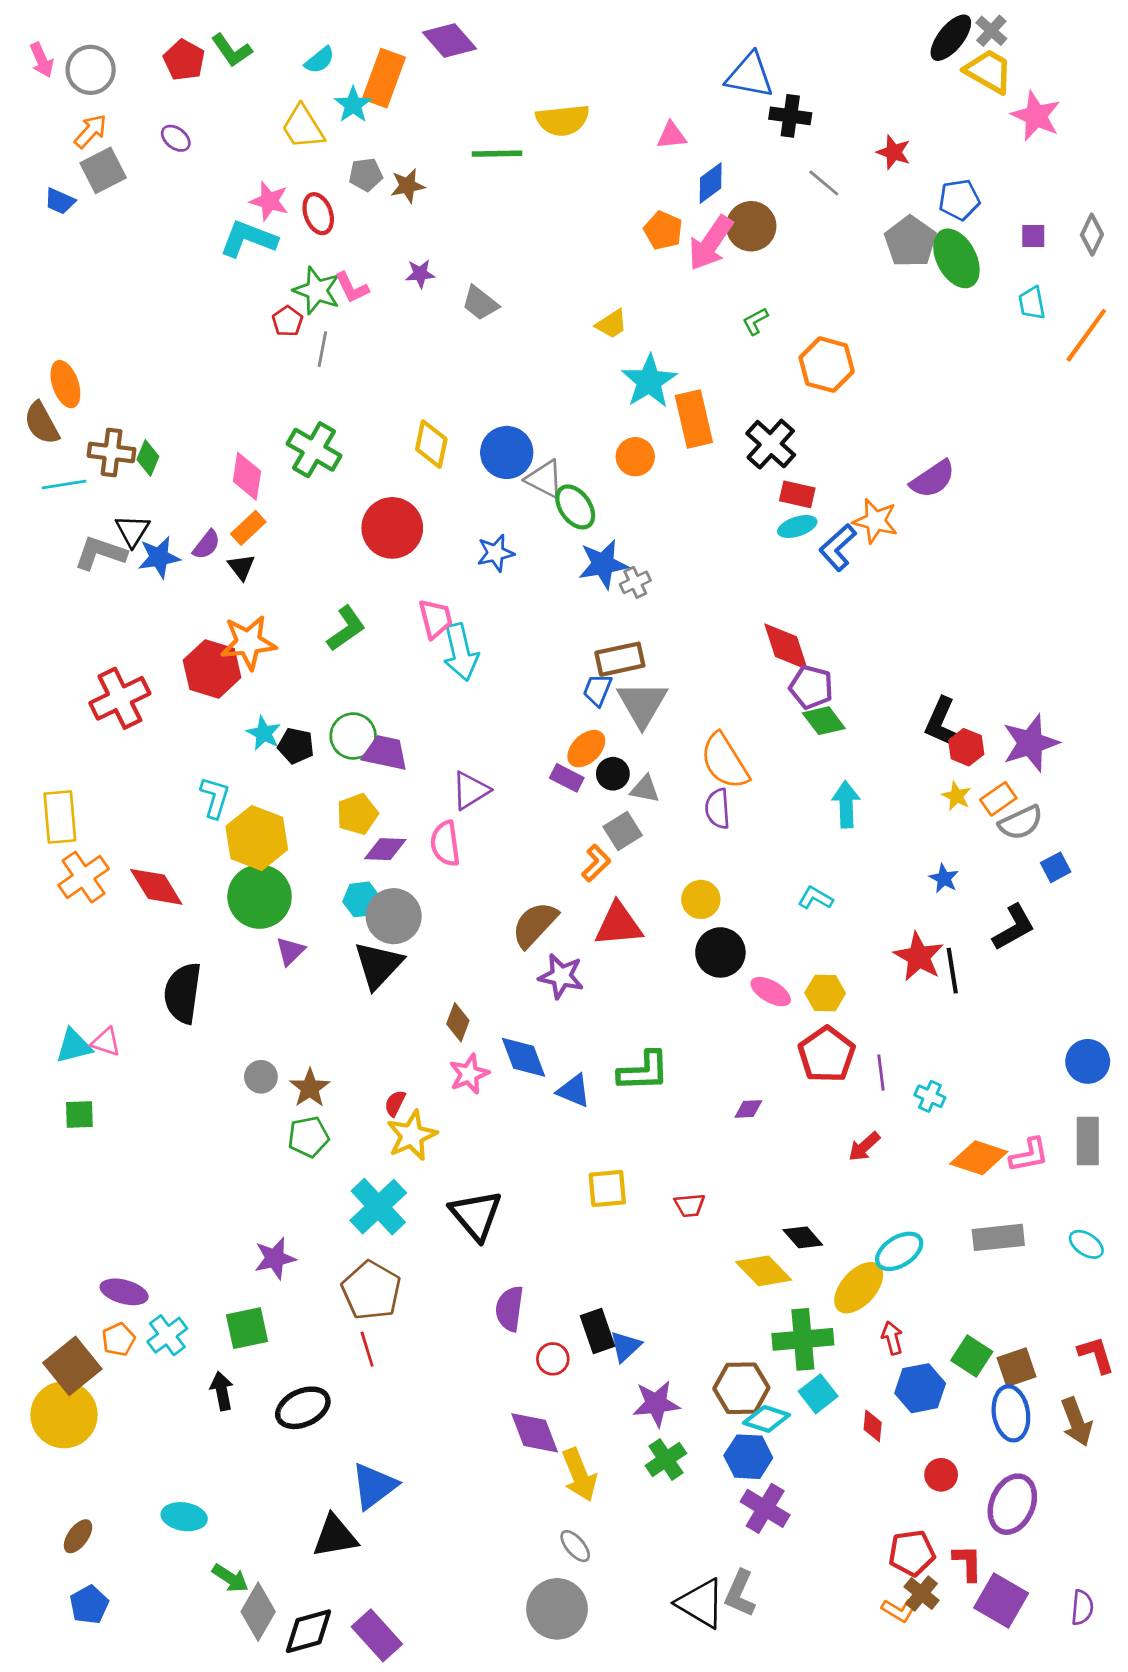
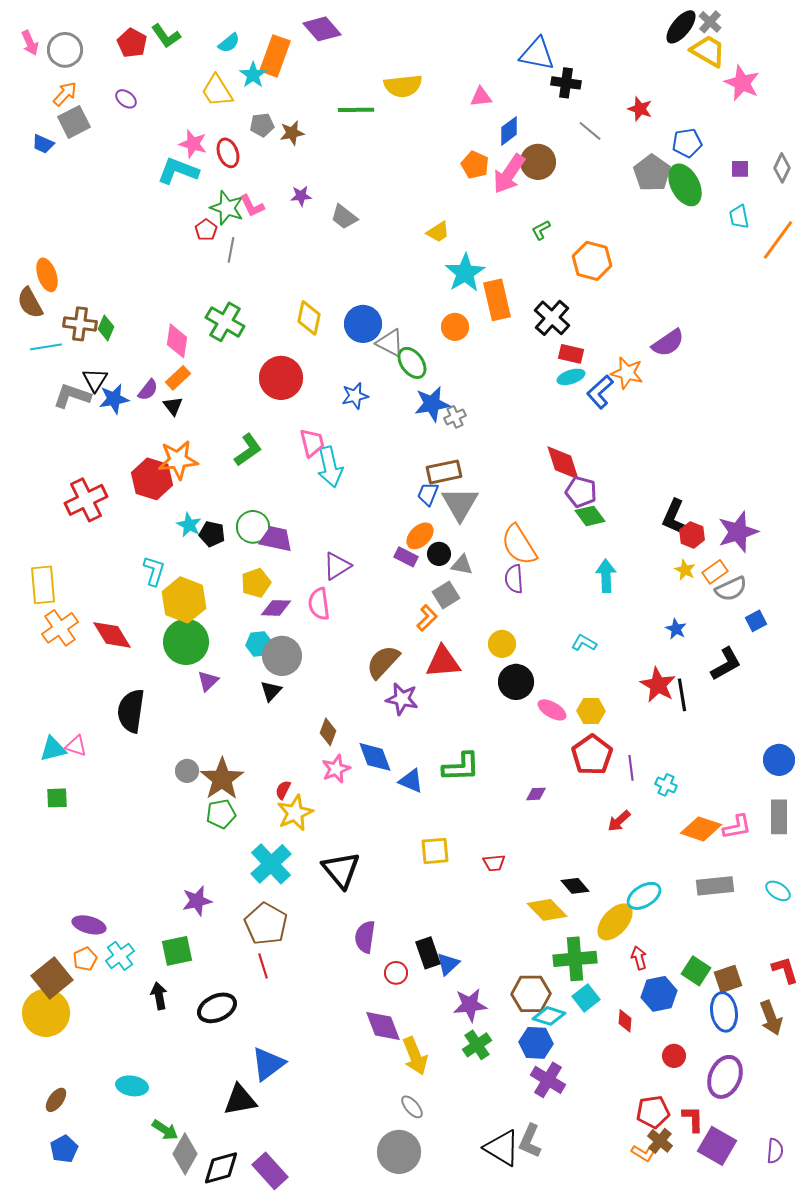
black triangle: (378, 965) -> (271, 691), size x0.6
brown star: (310, 1088) -> (222, 779), size x1.5

